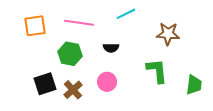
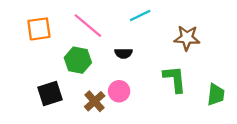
pink line: (79, 23) -> (88, 26), turned 32
brown cross: (73, 90) -> (95, 101), moved

